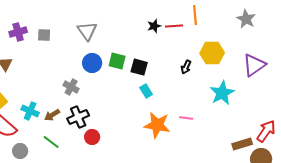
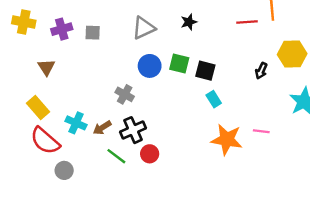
black star: (154, 26) -> (189, 22), moved
gray triangle: (87, 31) -> (144, 28), turned 40
green line: (51, 142) -> (116, 156), moved

